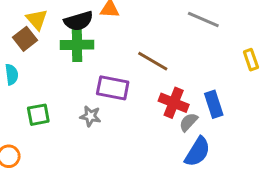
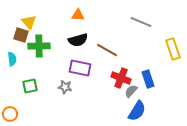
black semicircle: (78, 21) -> (78, 40), moved
brown square: (25, 39) -> (21, 35), turned -35
green cross: (77, 45) -> (39, 46), moved
yellow rectangle: (251, 60) -> (173, 49), size x1.5

